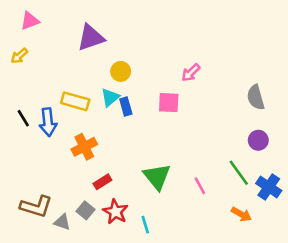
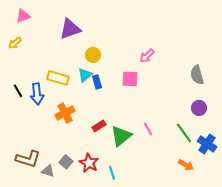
green triangle: (157, 177) -> (121, 136), turned 30
red rectangle: (102, 182) -> (99, 126), moved
pink line: (200, 186) -> (148, 129), moved

